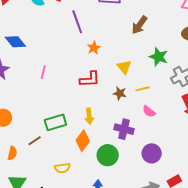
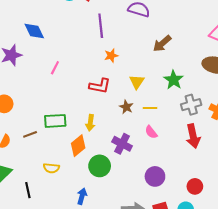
purple circle: (152, 153) -> (155, 176), moved

